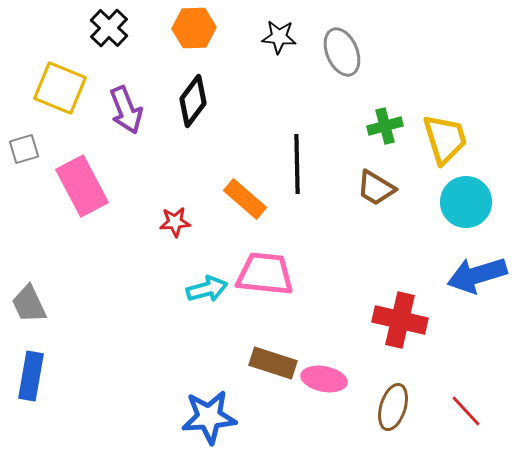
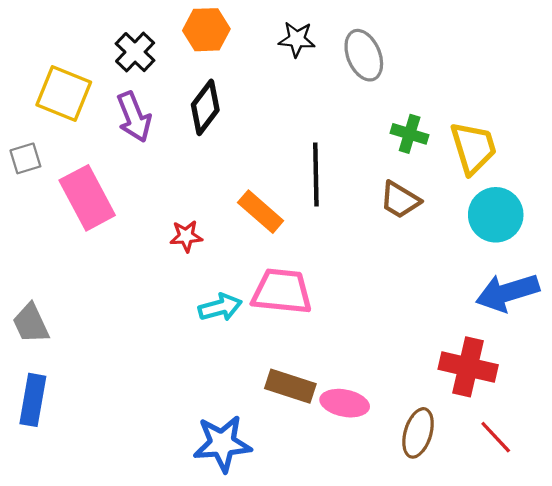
black cross: (109, 28) -> (135, 52), moved
green cross: (385, 126) -> (410, 134), turned 32
red cross: (400, 320) -> (468, 367), moved

